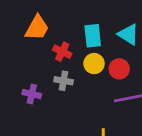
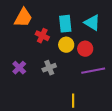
gray cross: (64, 81) -> (49, 68), moved, turned -32
purple cross: (32, 94) -> (19, 68), turned 32

